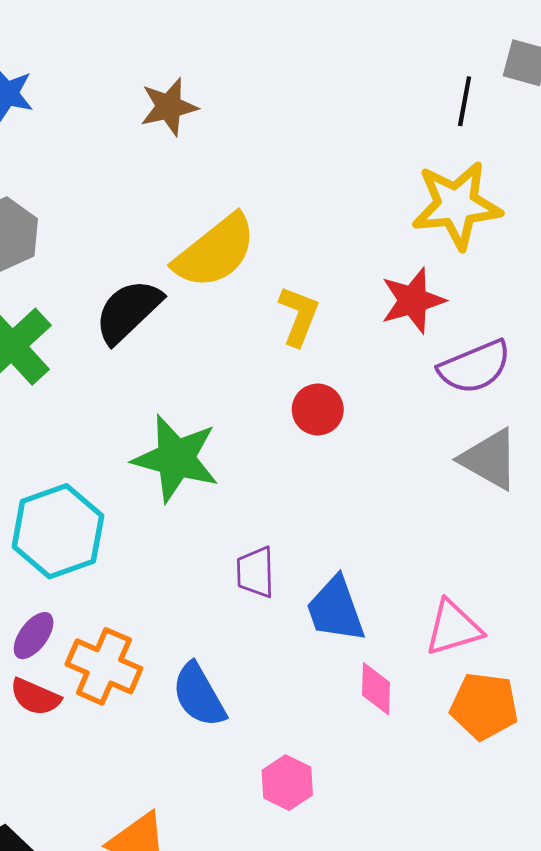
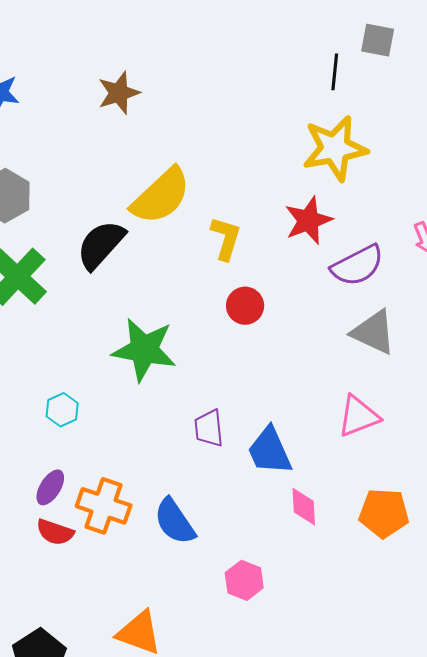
cyan hexagon: (58, 531) -> (62, 410), size x0.5
pink triangle: (453, 628) -> (358, 416), moved

